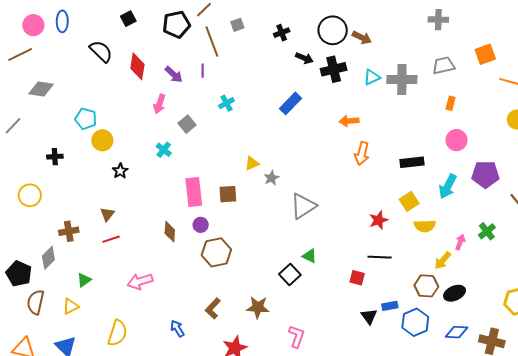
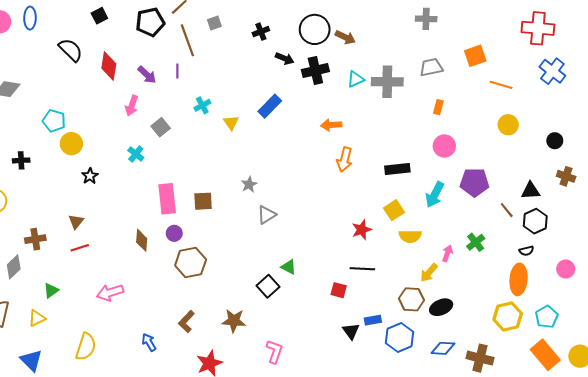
yellow triangle: (252, 163) -> (231, 123), moved, turned -42
gray triangle: (303, 206) -> (267, 215), moved, size x0.7

